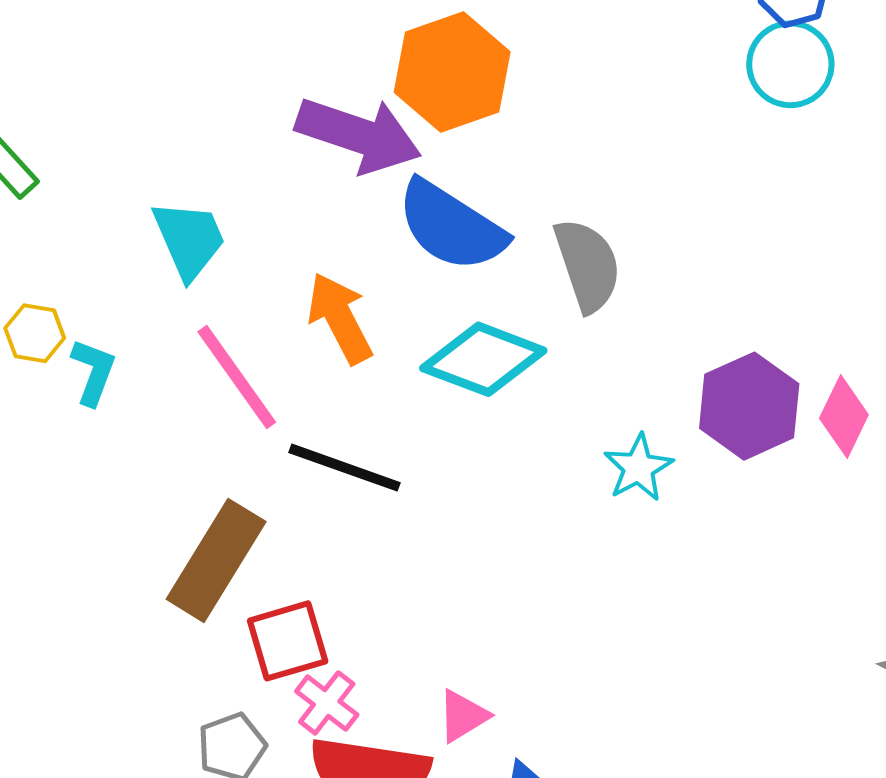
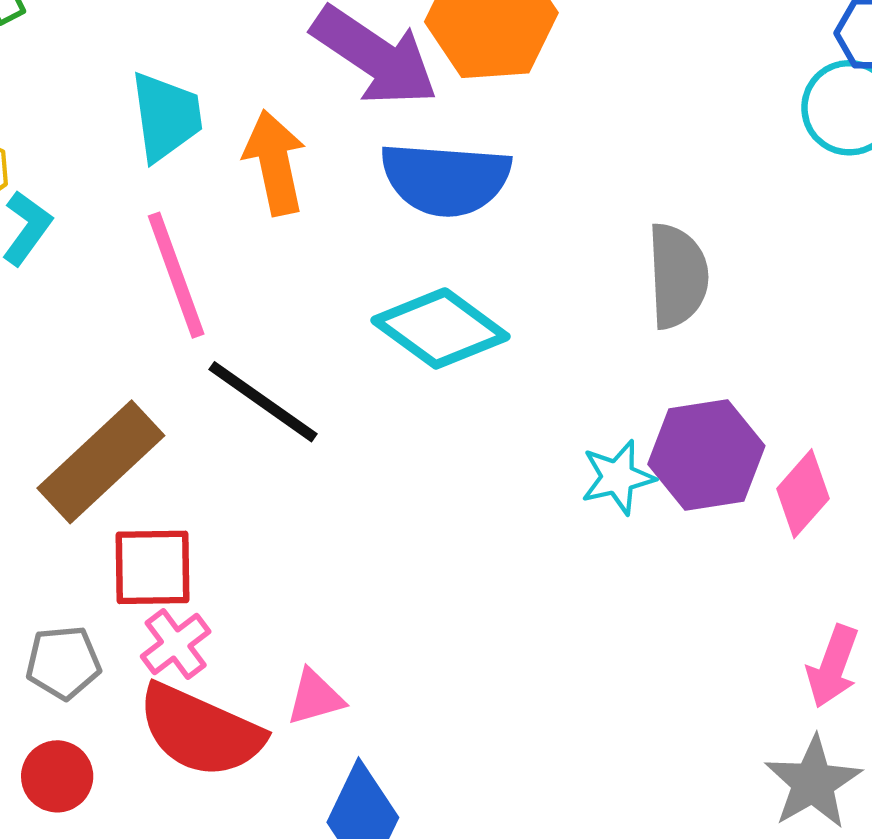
blue semicircle: (451, 226) -> (446, 179), turned -44
gray semicircle: (587, 265) -> (678, 276), moved
orange arrow: (340, 318) -> (275, 163), moved
cyan star: (638, 468) -> (618, 477), moved

